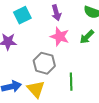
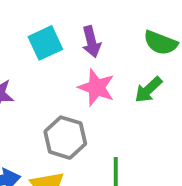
cyan square: (22, 15) -> (45, 43), moved

